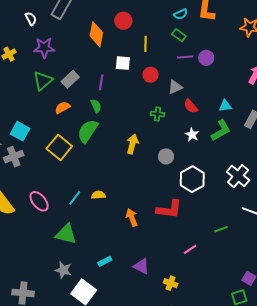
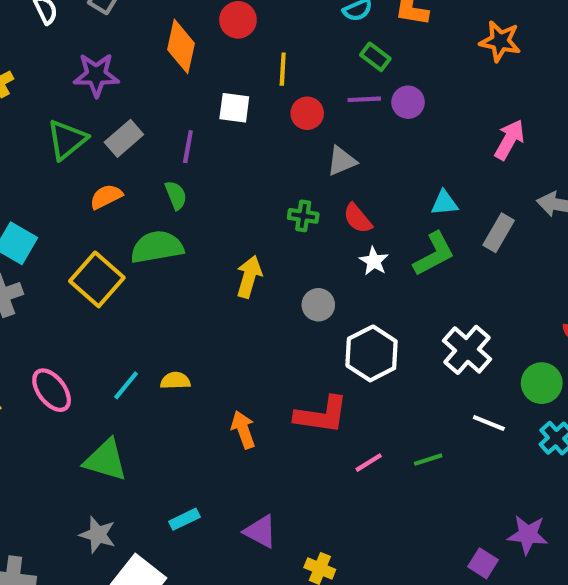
green rectangle: (179, 35) -> (375, 57), moved
purple star: (44, 48) -> (96, 75), moved
red circle: (151, 75) -> (307, 113), moved
red semicircle: (191, 106) -> (358, 218), moved
green semicircle: (88, 131) -> (157, 247), turned 45
pink line: (190, 249) -> (369, 463), moved

